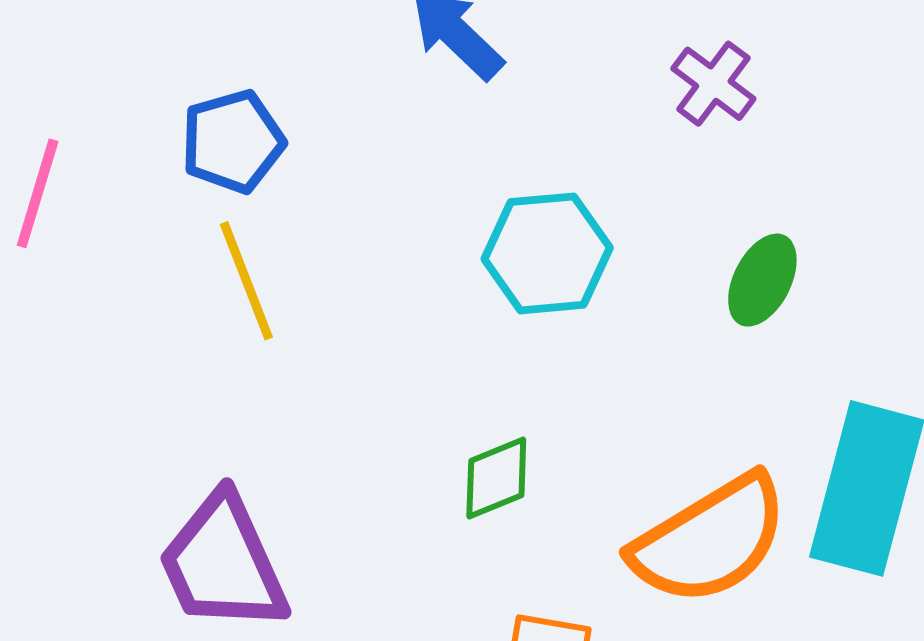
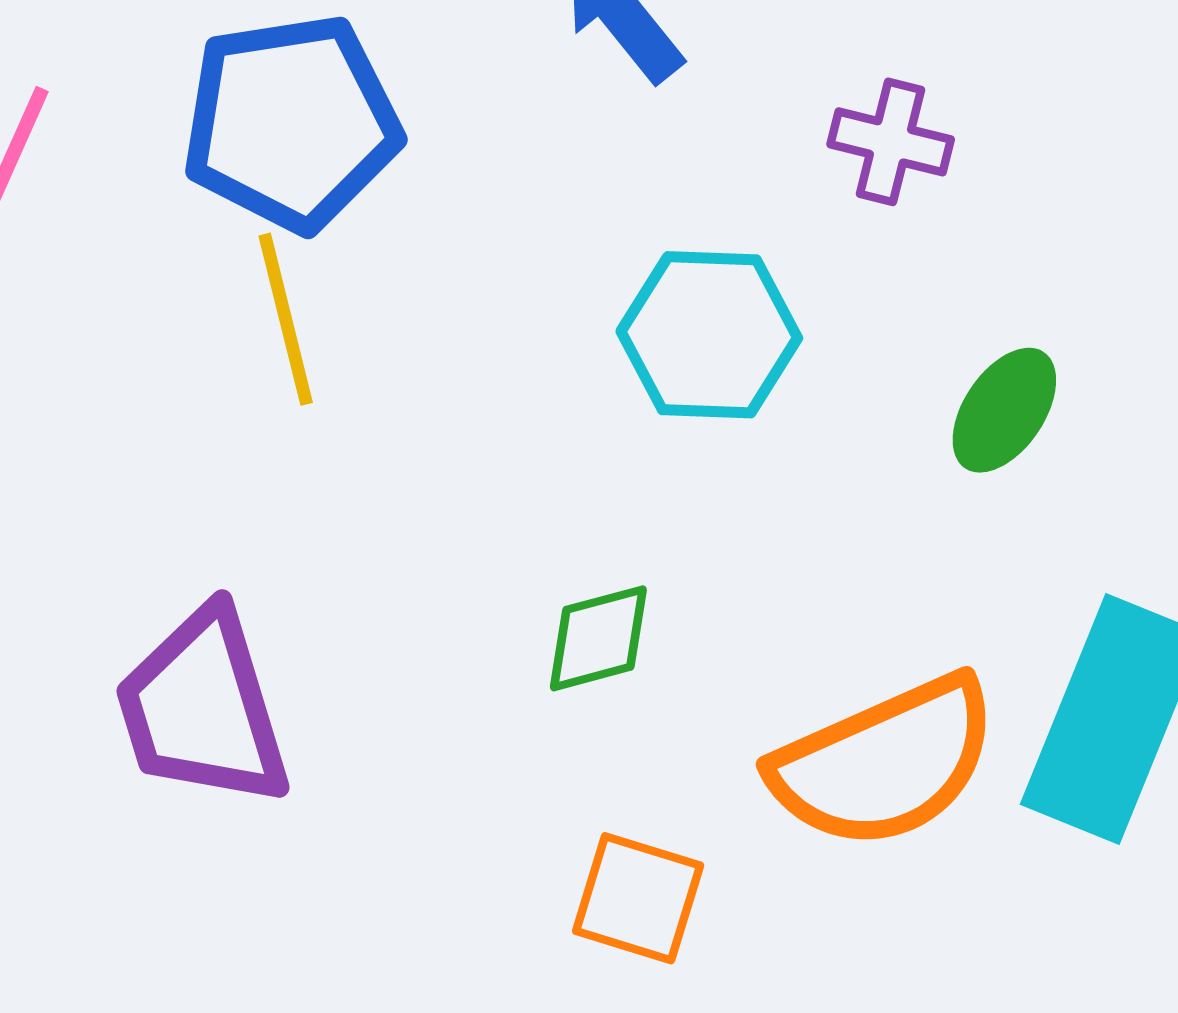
purple cross: (713, 84) -> (891, 142), moved, turned -30
blue pentagon: (233, 141) -> (291, 123), size x1.5

